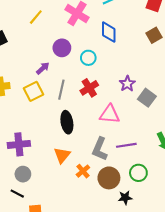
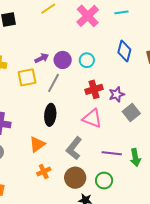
blue diamond: (109, 32) -> (124, 51), moved
purple circle: (62, 48) -> (63, 60), moved
red cross: (89, 88) -> (94, 89), moved
purple line: (126, 145) -> (112, 153), moved
orange cross: (83, 171) -> (44, 171), moved

